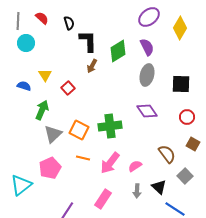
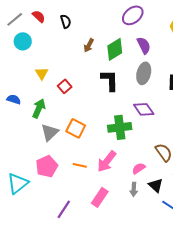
purple ellipse: (149, 17) -> (133, 15), moved
gray line: (18, 21) -> (15, 19), turned 48
black L-shape: (88, 41) -> (110, 80), moved
brown arrow: (92, 66) -> (89, 45), moved
blue semicircle: (24, 86) -> (14, 99), moved
green cross: (110, 126) -> (120, 127), moved
orange line: (83, 158) -> (80, 165), moved
pink semicircle: (135, 166) -> (139, 168), moved

